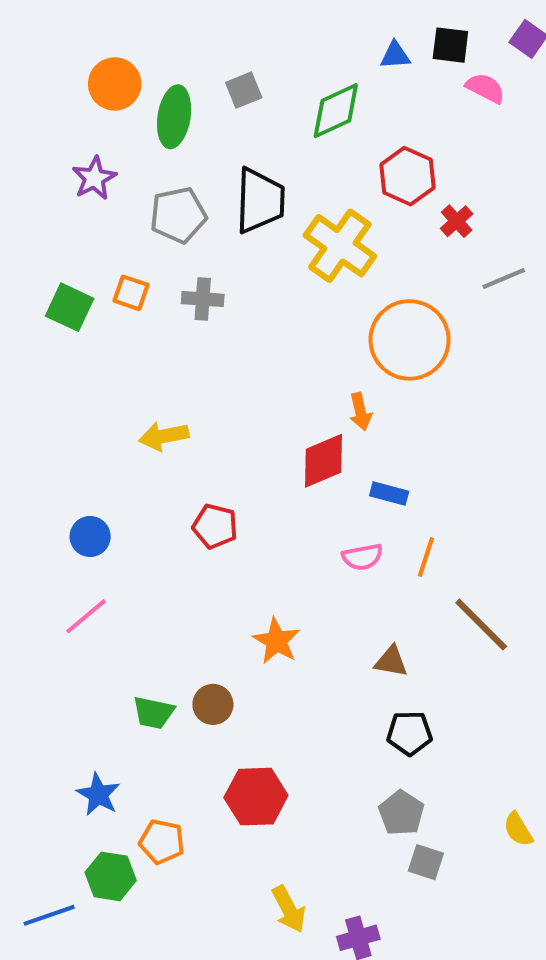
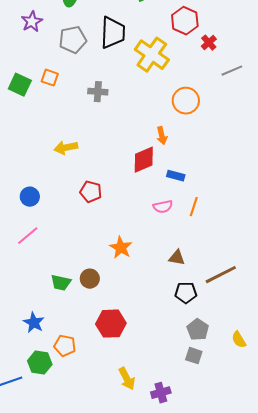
gray cross: (203, 299) -> (98, 92), moved
orange circle: (410, 340) -> (186, 101), size x0.7
brown line: (481, 625) -> (221, 275), moved, turned -72
gray pentagon: (401, 813) -> (198, 330), moved

